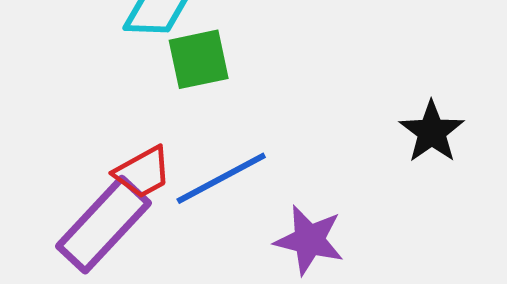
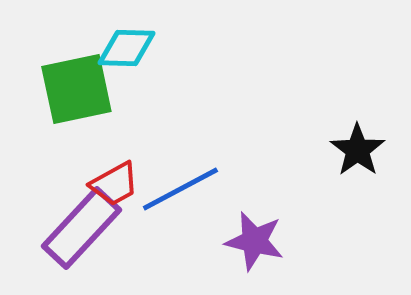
green square: (199, 59) -> (76, 89), moved, size x1.4

